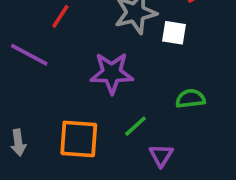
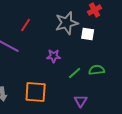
purple star: (112, 73) -> (54, 56), size x0.6
green line: (135, 126) -> (75, 73), moved

